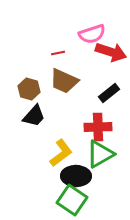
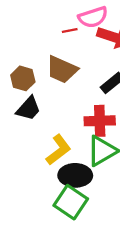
red line: (58, 53) -> (70, 31), moved

